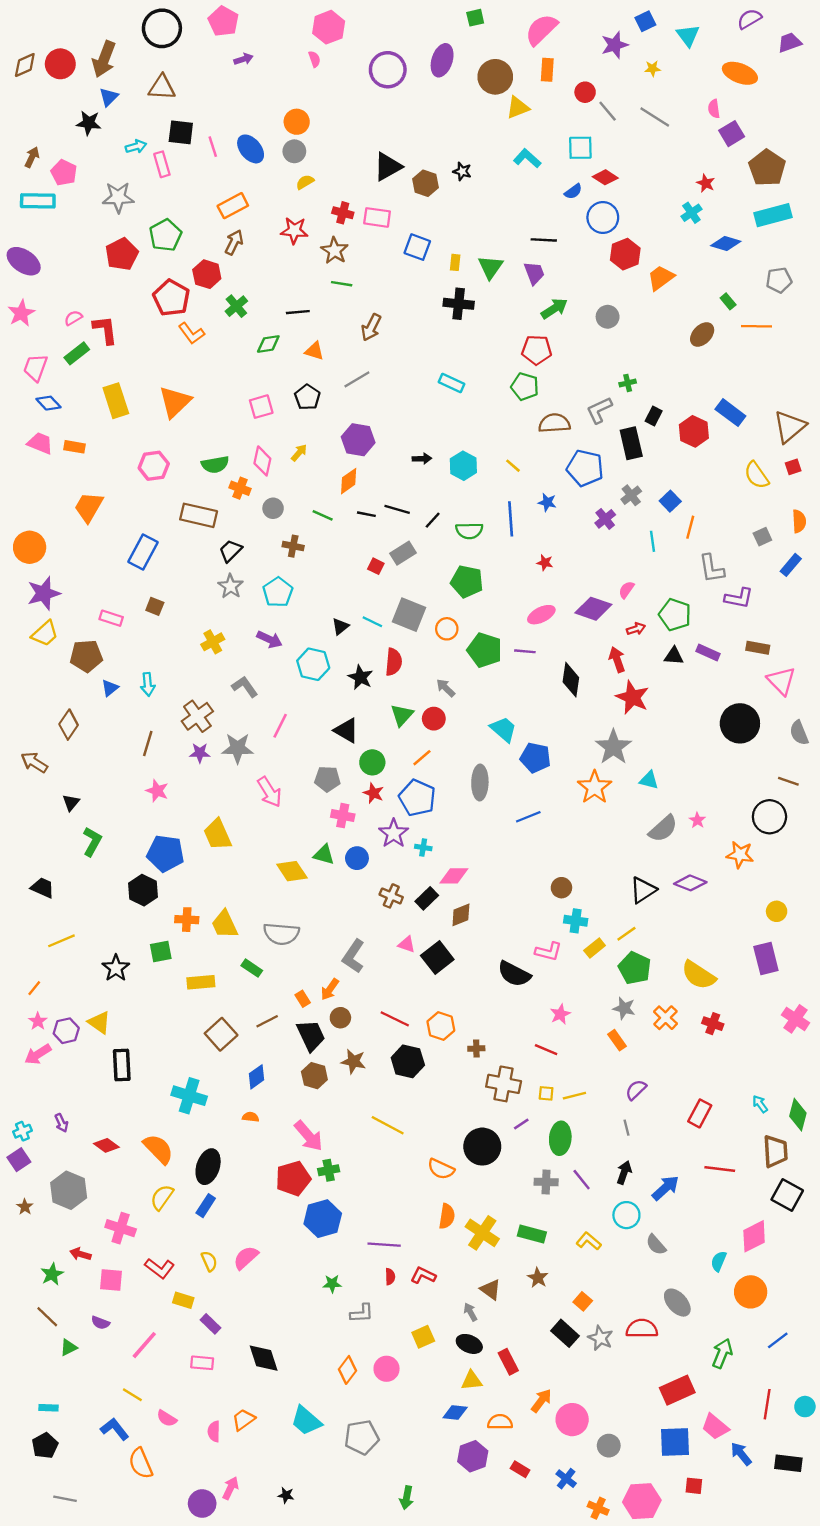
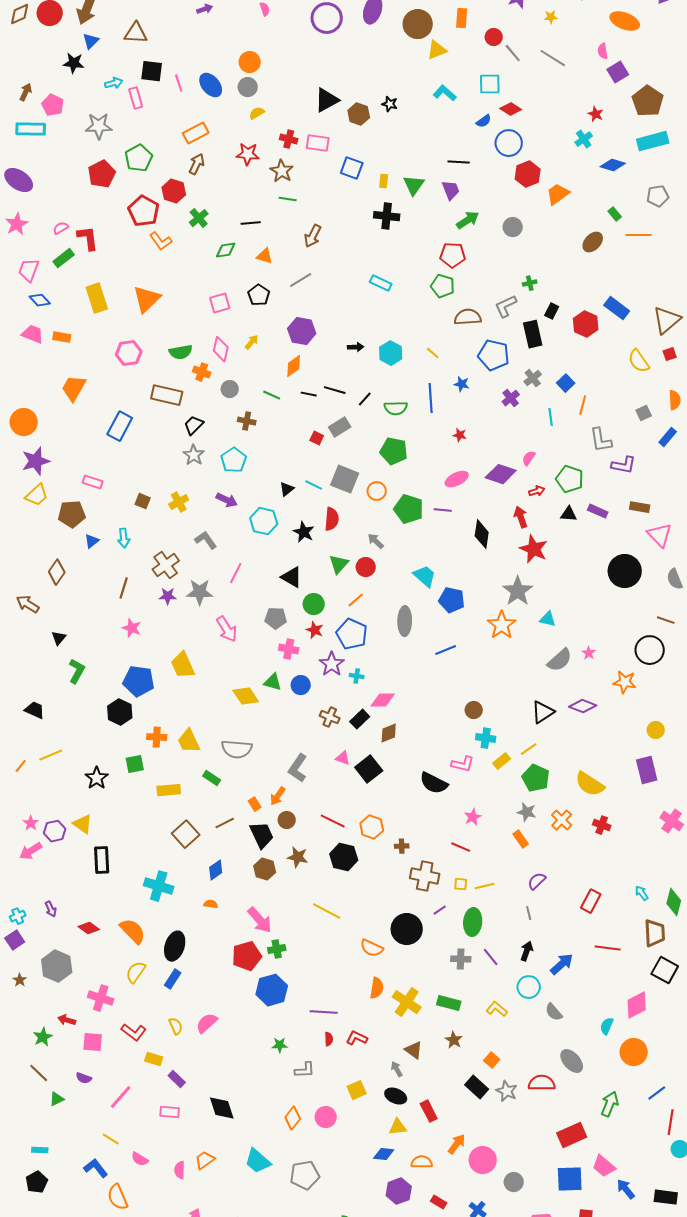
brown square: (155, 606) -> (143, 501), moved
orange line: (34, 988) -> (21, 766), moved
red line: (767, 1404) -> (671, 1122), moved

